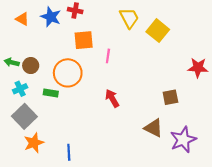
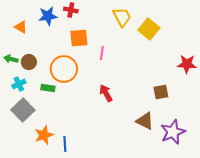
blue star: (51, 17) -> (48, 16), turned -30
orange triangle: (22, 19) -> (21, 27), moved
orange star: (34, 143) -> (44, 135), moved

